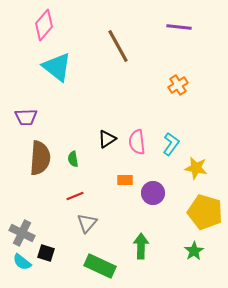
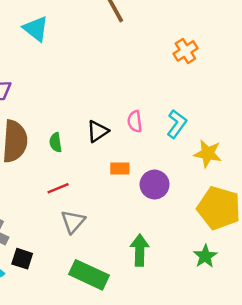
cyan triangle: (57, 67) -> (36, 29), size x0.7
black triangle: (107, 139) -> (98, 131), moved
pink semicircle: (137, 142) -> (135, 121), size x0.7

